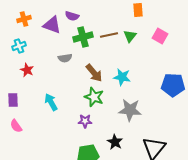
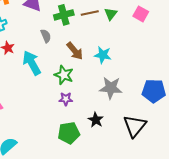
gray semicircle: (65, 58) -> (46, 36), turned -104
blue pentagon: (173, 85) -> (154, 91), moved
green star: (94, 97) -> (64, 75), moved
cyan arrow: (51, 102) -> (32, 63), moved, size x1.4

